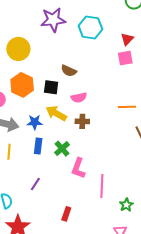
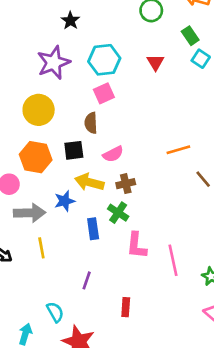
yellow circle: (18, 49) -> (39, 110), moved
pink square: (125, 58) -> (104, 93), moved
brown semicircle: (69, 71) -> (91, 123), turned 77
blue rectangle: (38, 146) -> (93, 229), moved
green cross: (62, 149) -> (118, 213), moved
red rectangle: (66, 214) -> (126, 307), moved

